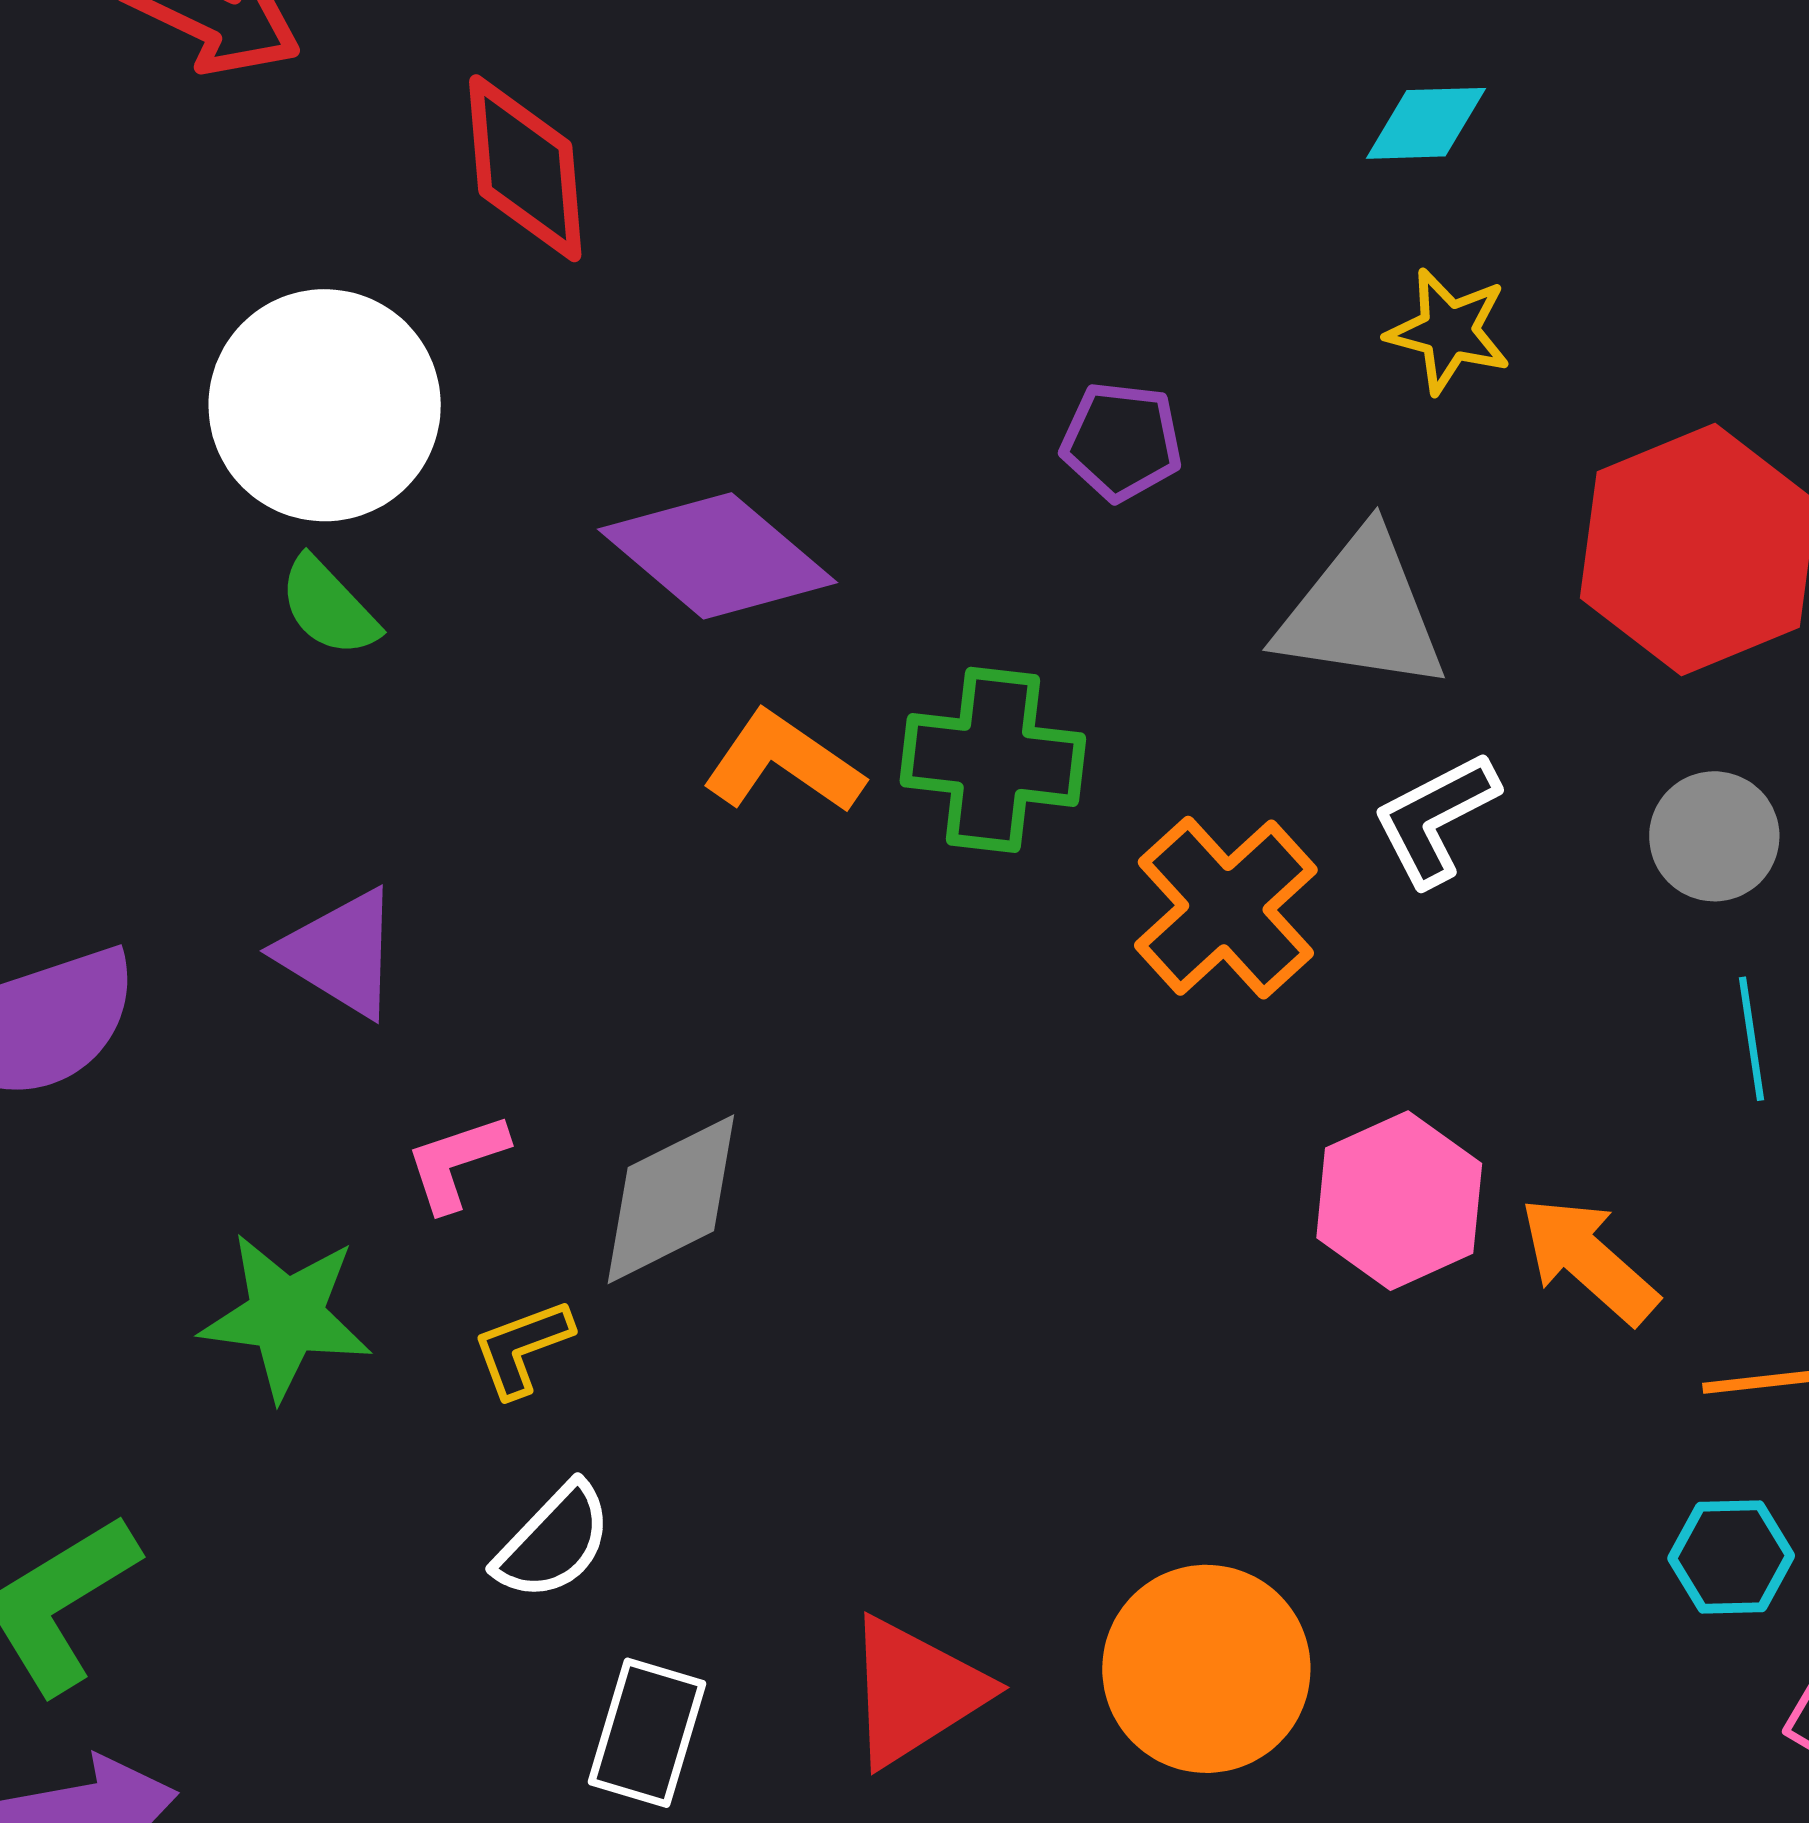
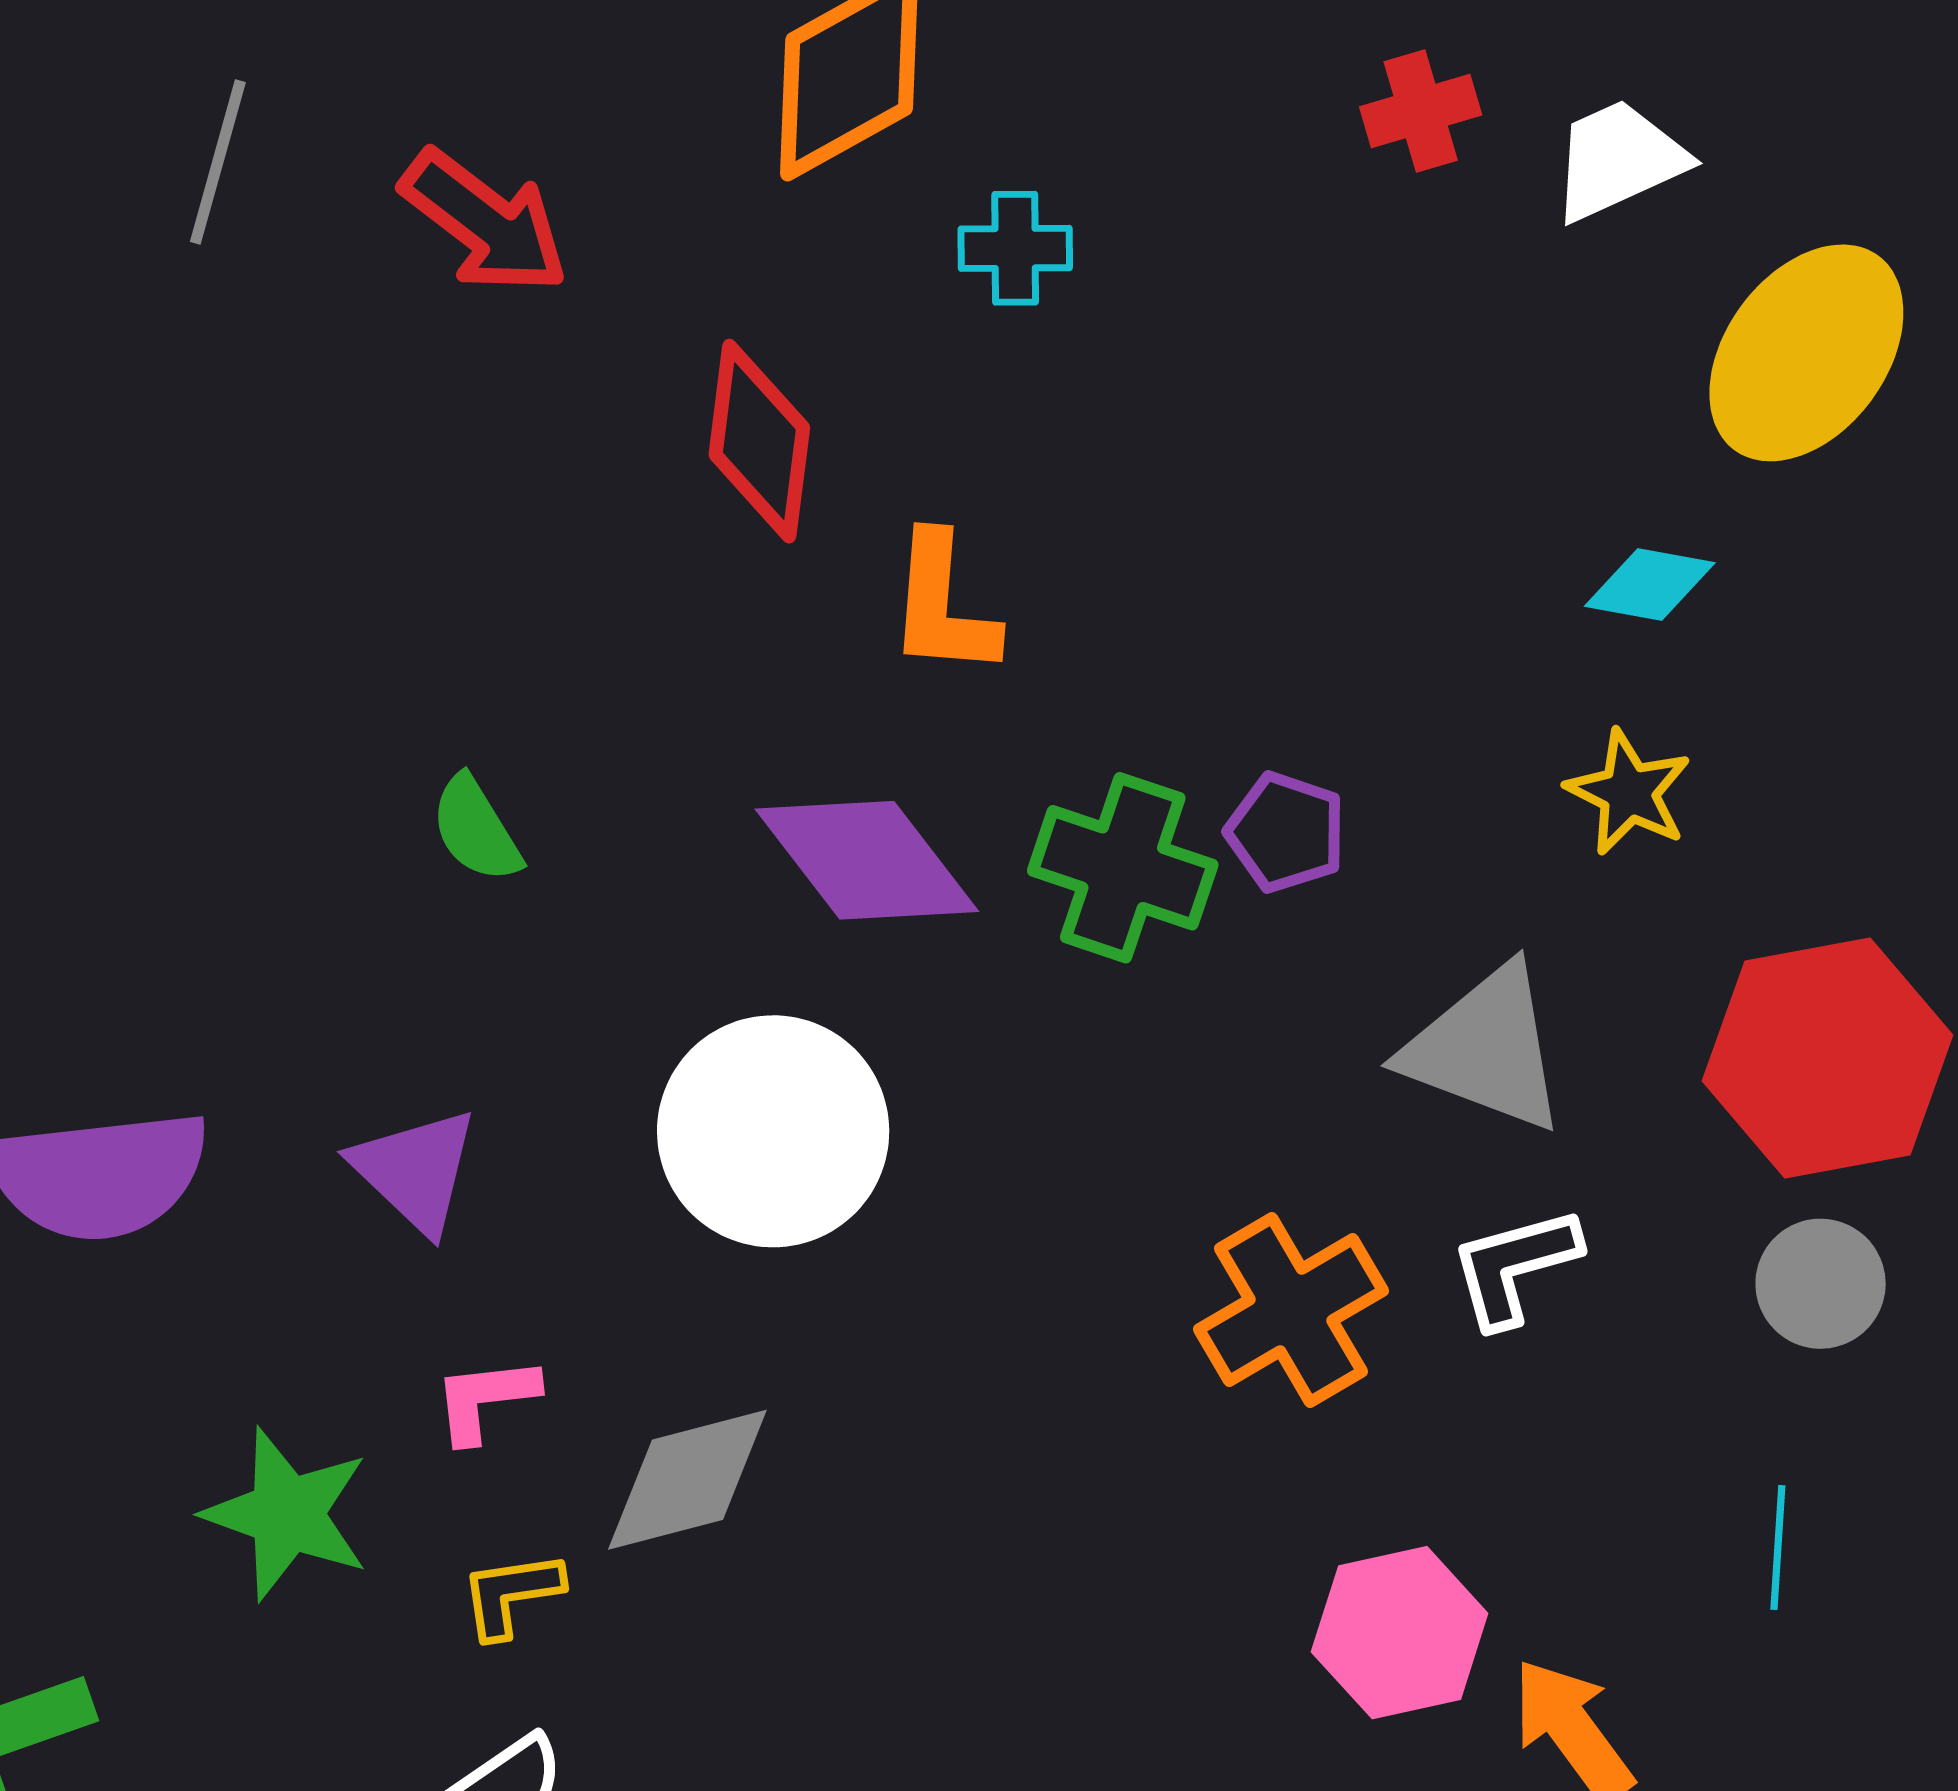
white circle: (325, 405) -> (773, 1131), moved
green cross: (993, 760) -> (1123, 868), moved
orange L-shape: (783, 763) -> (943, 605), moved, turned -132
gray circle: (1714, 836) -> (1821, 1284), moved

